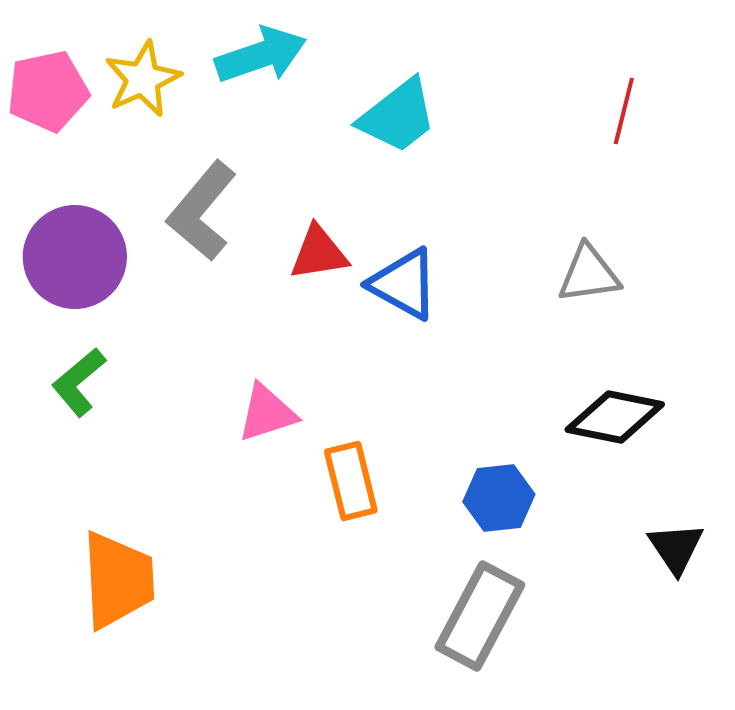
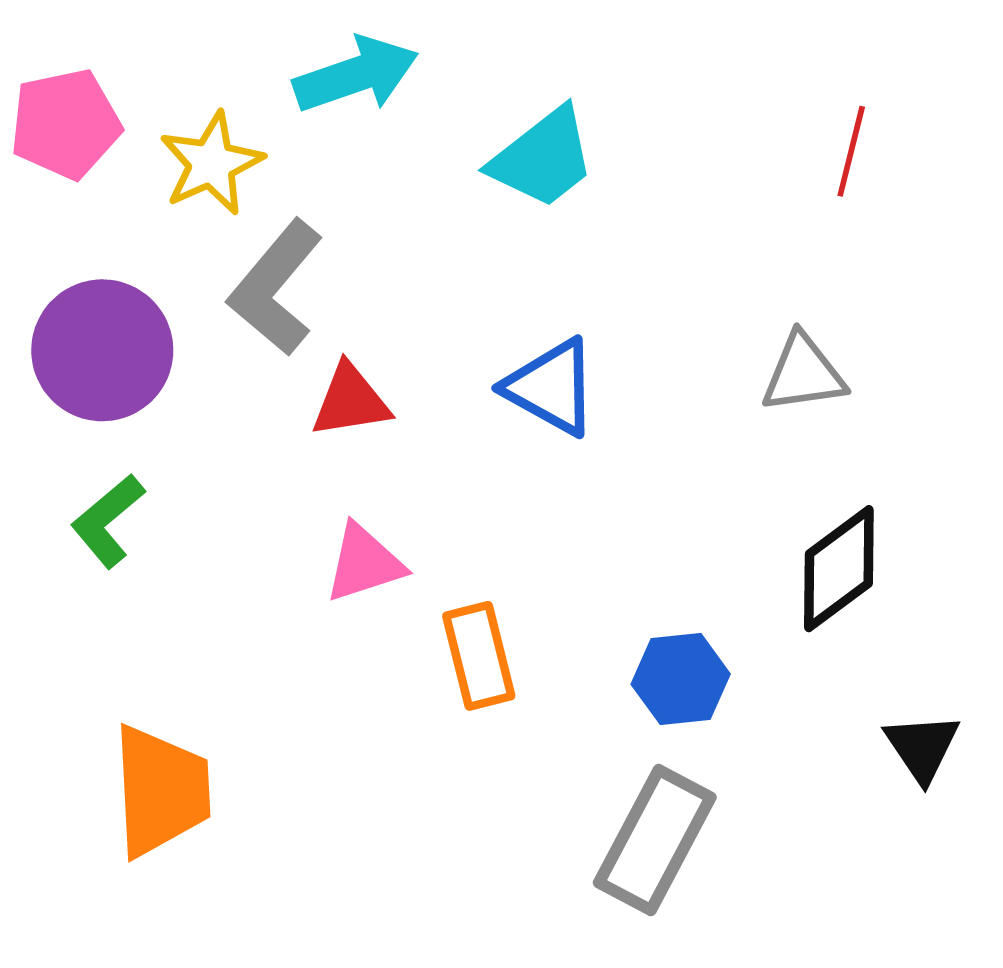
yellow star: (143, 79) -> (211, 163), moved
red triangle: (319, 253) -> (351, 401), moved
black diamond: (615, 417) -> (839, 569), turned -48

